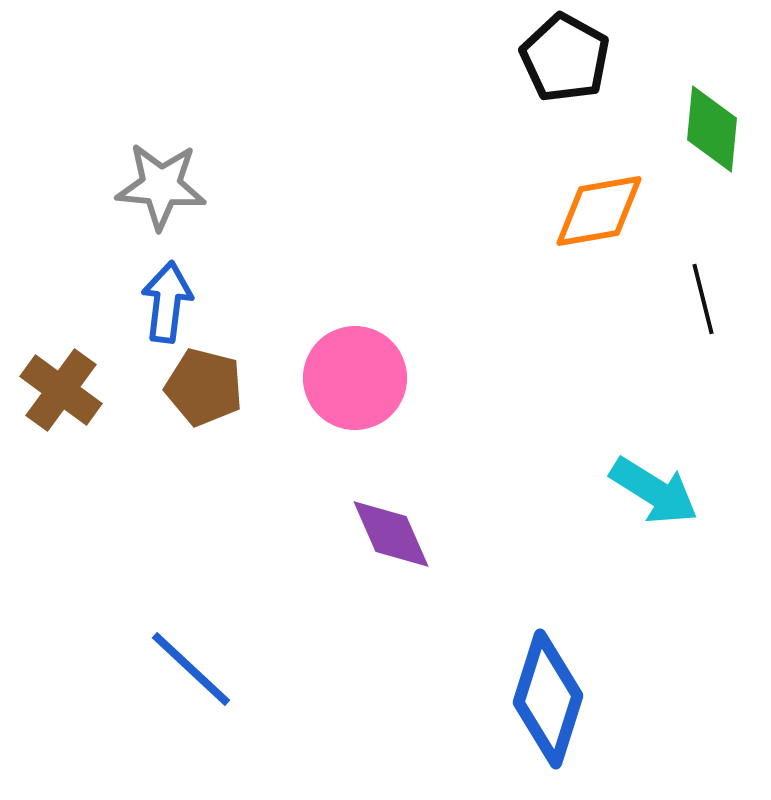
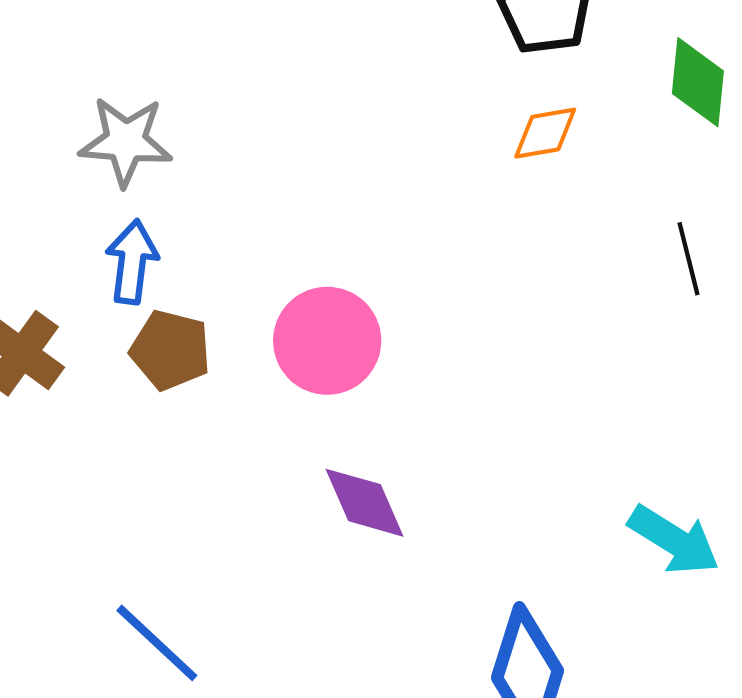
orange diamond: (599, 211) -> (545, 133), moved, size x0.7
cyan arrow: (654, 491) -> (674, 540), moved

